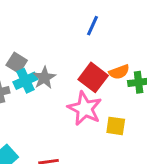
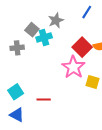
gray star: (44, 78) -> (56, 20), moved
cyan cross: (25, 81) -> (44, 38), moved

